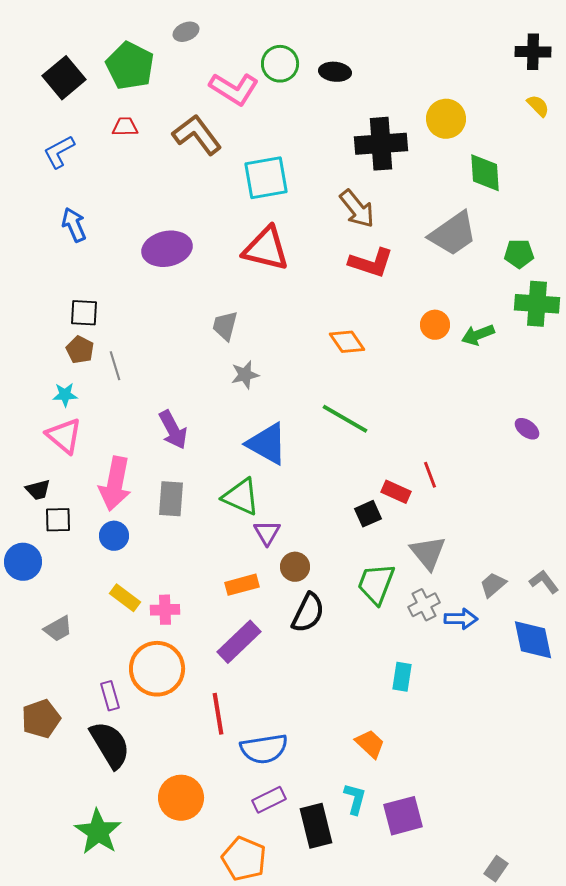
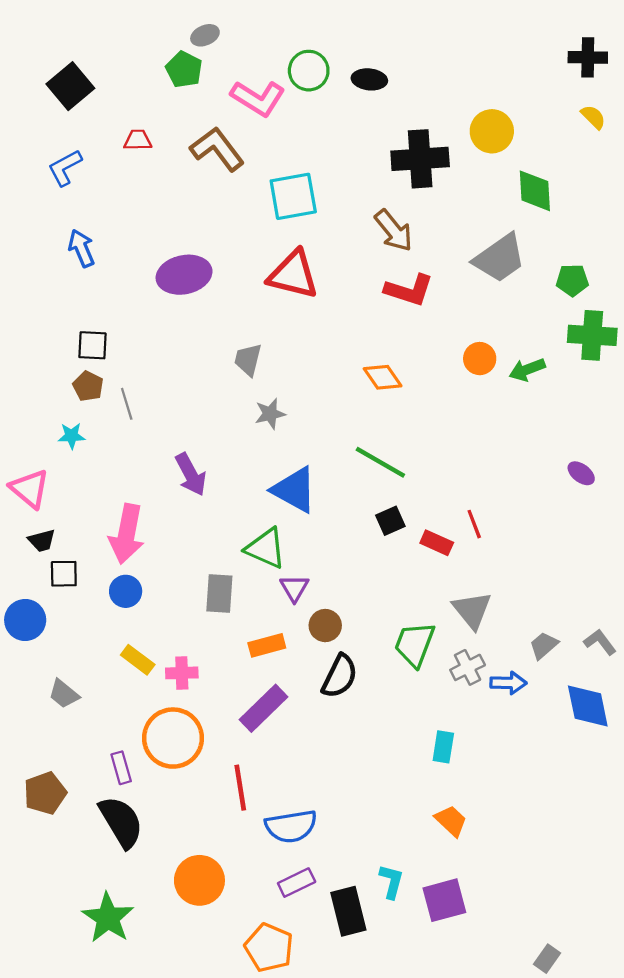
green pentagon: (130, 66) -> (184, 69), moved, size x0.7
pink triangle: (64, 436) -> (30, 489), moved
gray rectangle: (171, 499) -> (219, 594), moved
black square: (368, 514) -> (390, 521), moved
gray trapezoid: (58, 629) -> (64, 694), turned 68
orange trapezoid: (370, 744) -> (451, 821), moved

